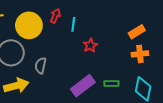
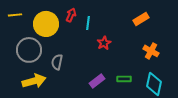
orange rectangle: (137, 32) -> (141, 19), moved
orange cross: (140, 54) -> (151, 51), turned 35
purple rectangle: (83, 86) -> (97, 81), size x0.7

